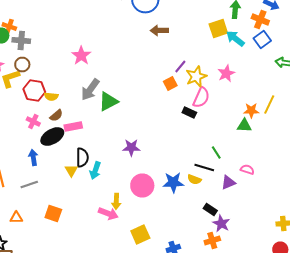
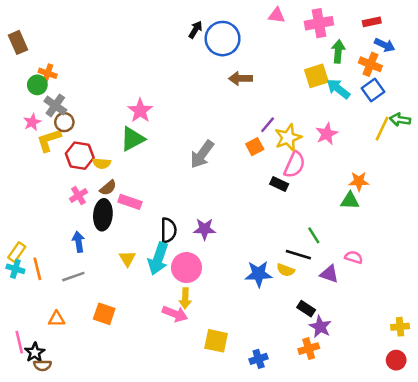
gray cross: (21, 40) -> (55, 105), moved, turned 30
gray arrow: (90, 90) -> (202, 154), moved
green triangle: (108, 102) -> (132, 139), moved
yellow line: (269, 104) -> (382, 129), moved
pink cross: (33, 122) -> (78, 196), turned 32
pink rectangle: (73, 126) -> (130, 202), turned 30
black ellipse: (52, 136) -> (103, 215), turned -55
black semicircle: (82, 158) -> (168, 230), moved
cyan arrow: (95, 170) -> (158, 259), size x1.4
purple triangle: (228, 182) -> (329, 274), turned 42
pink circle: (142, 186) -> (187, 268), moved
yellow square: (140, 234) -> (216, 341), turned 36

